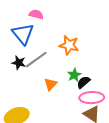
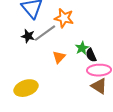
orange star: (69, 45) -> (64, 18), moved
black semicircle: (83, 82) -> (91, 55), turned -72

